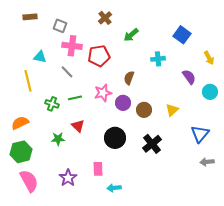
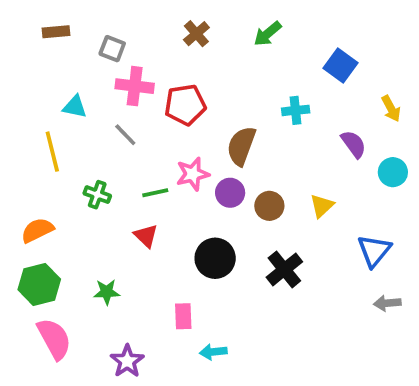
green arrow: (131, 35) -> (268, 34), moved
brown semicircle: (129, 78) -> (241, 146), size x1.5
green line: (75, 98) -> (155, 193), moved
green star: (58, 139) -> (107, 292), moved
purple star: (68, 178) -> (127, 361), moved

